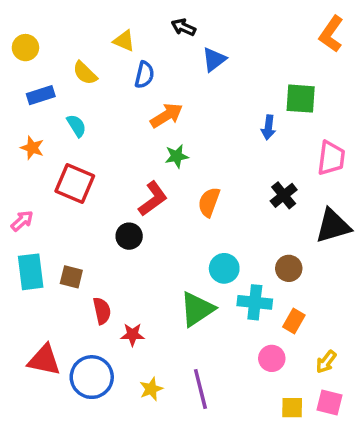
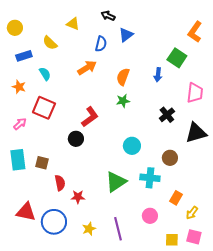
orange L-shape: (331, 34) -> (195, 32), moved
blue semicircle: (144, 75) -> (101, 44), moved
green square: (301, 99) -> (177, 58), turned 30
orange arrow: (166, 115) -> (87, 68), moved
green star: (177, 156) -> (123, 101), moved
orange semicircle: (209, 202) -> (123, 77), moved
pink arrow: (22, 221) -> (20, 124), moved
cyan circle: (224, 268) -> (132, 146), moved
orange rectangle: (294, 321) -> (176, 198), moved
pink circle: (272, 358) -> (150, 216), moved

